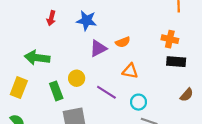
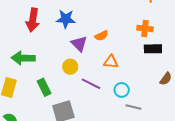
red arrow: (51, 18) -> (33, 20), size x1.6
purple triangle: (98, 48) -> (79, 44), turned -42
yellow circle: (77, 78) -> (70, 67), moved

